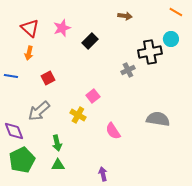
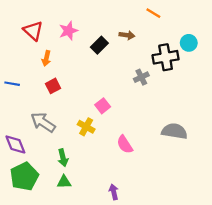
orange line: (176, 12) -> (153, 13), moved
brown arrow: (125, 16) -> (127, 35), moved
orange arrow: (29, 53) -> (46, 58), moved
gray arrow: (39, 111) -> (43, 122), turned 75

